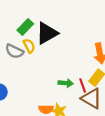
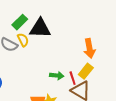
black triangle: (47, 33) -> (40, 28), turned 30

